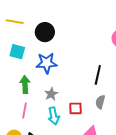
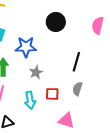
black circle: (45, 32) -> (56, 22), moved
gray star: (51, 94) -> (36, 72), moved

